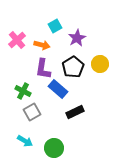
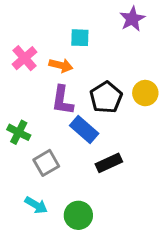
cyan square: (55, 26) -> (80, 38), turned 32
purple star: (77, 38) -> (132, 19), moved
green cross: (23, 91) -> (19, 132), moved

